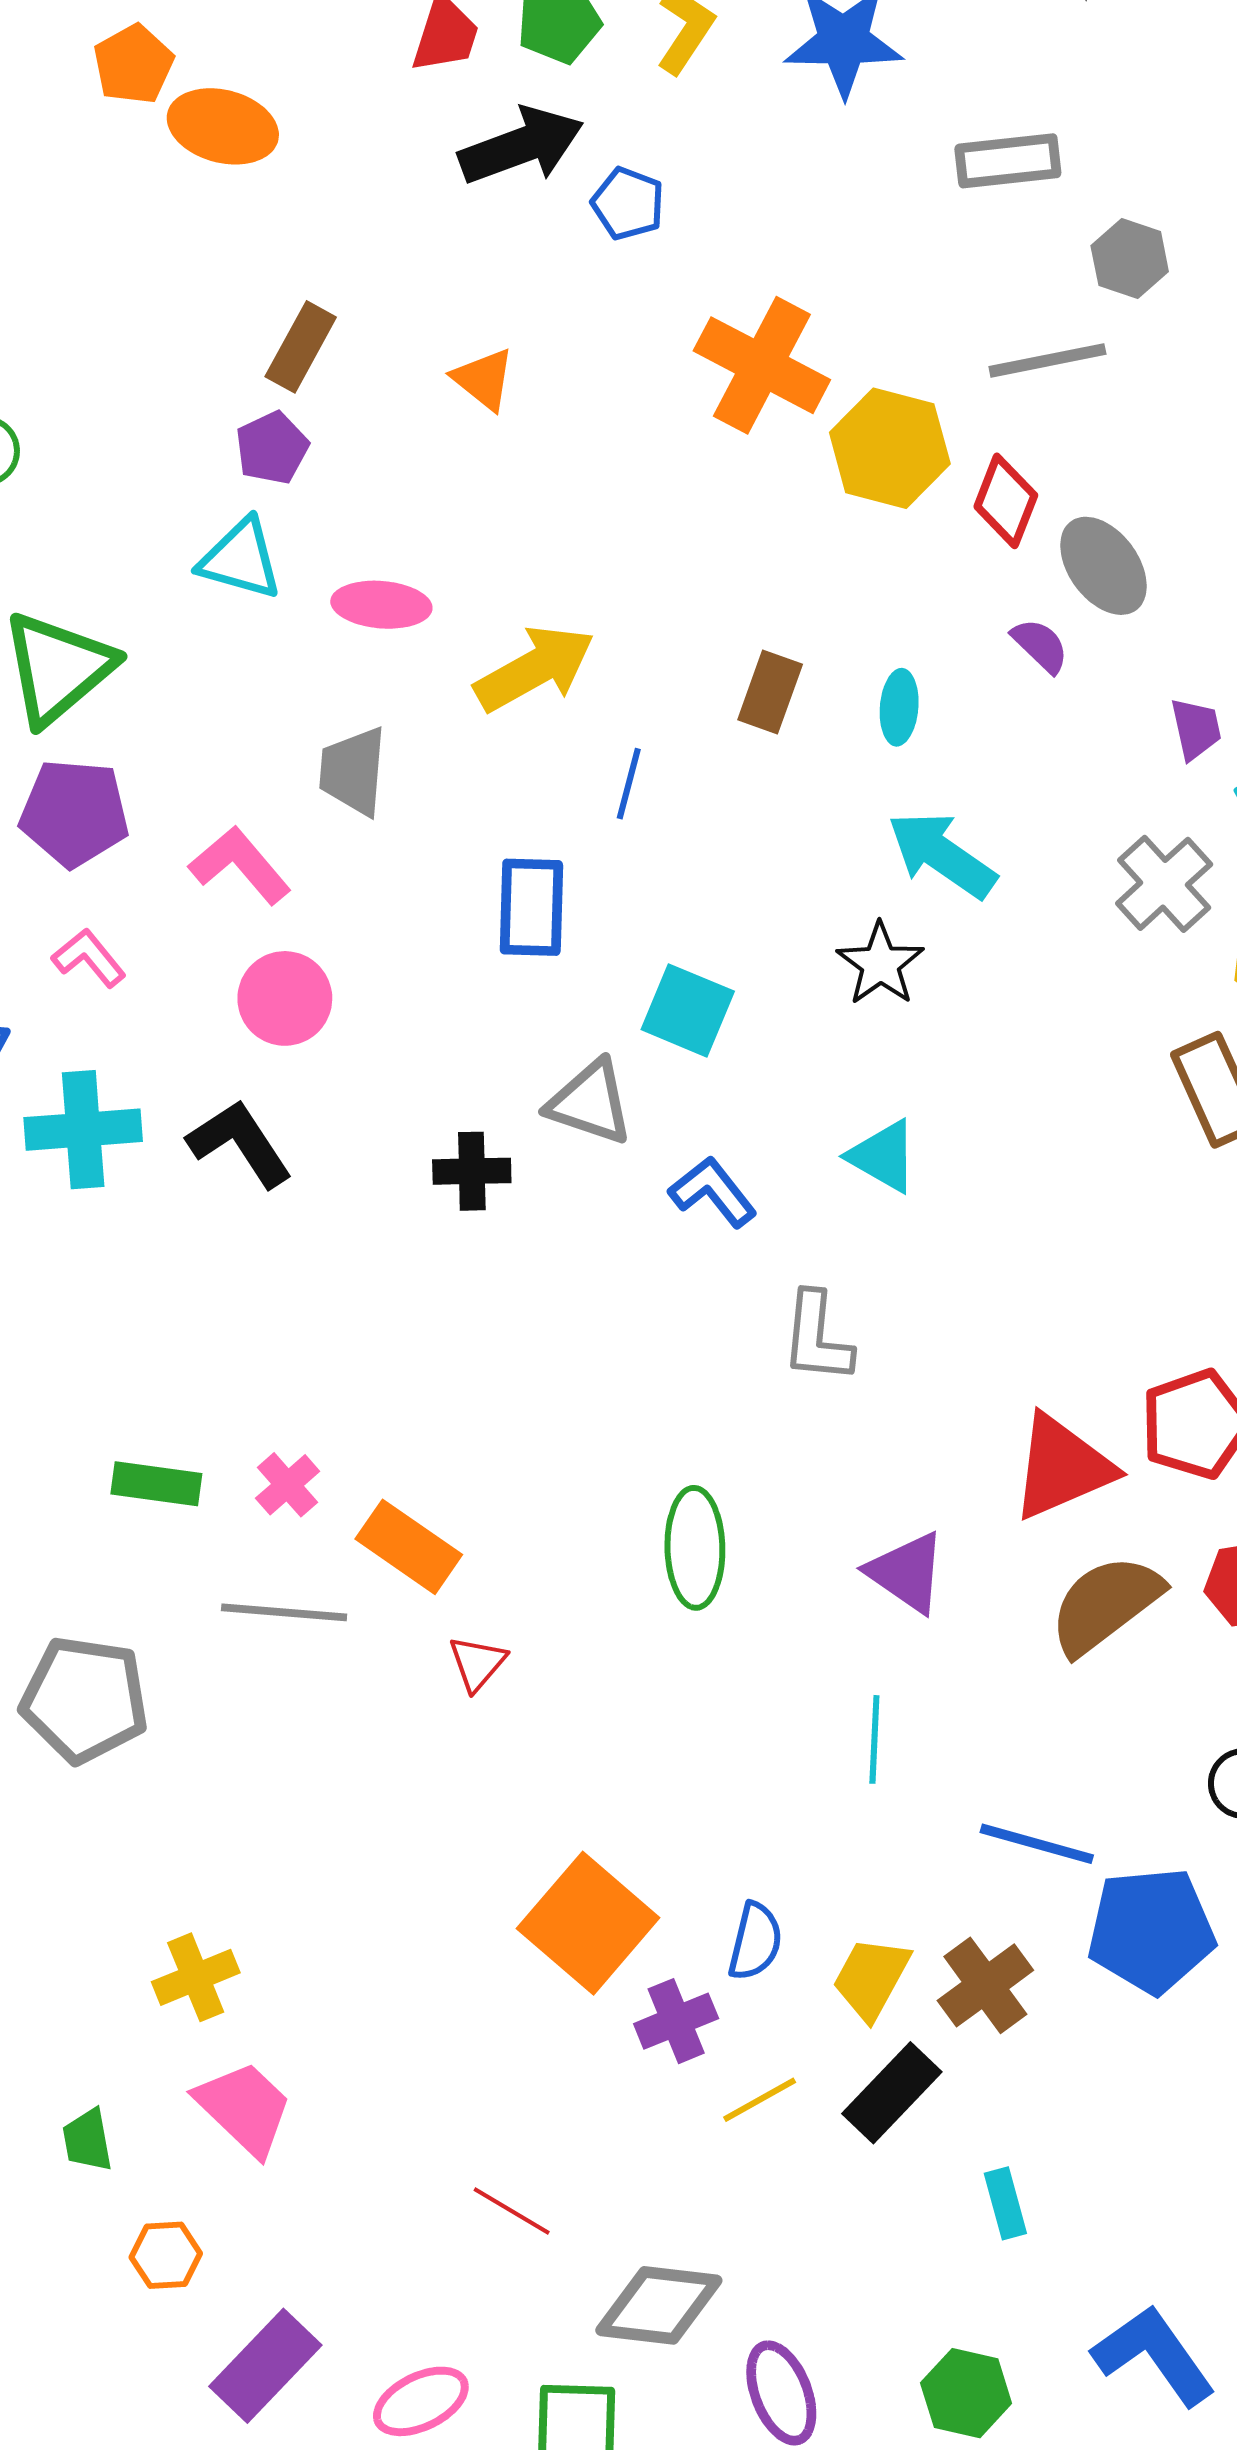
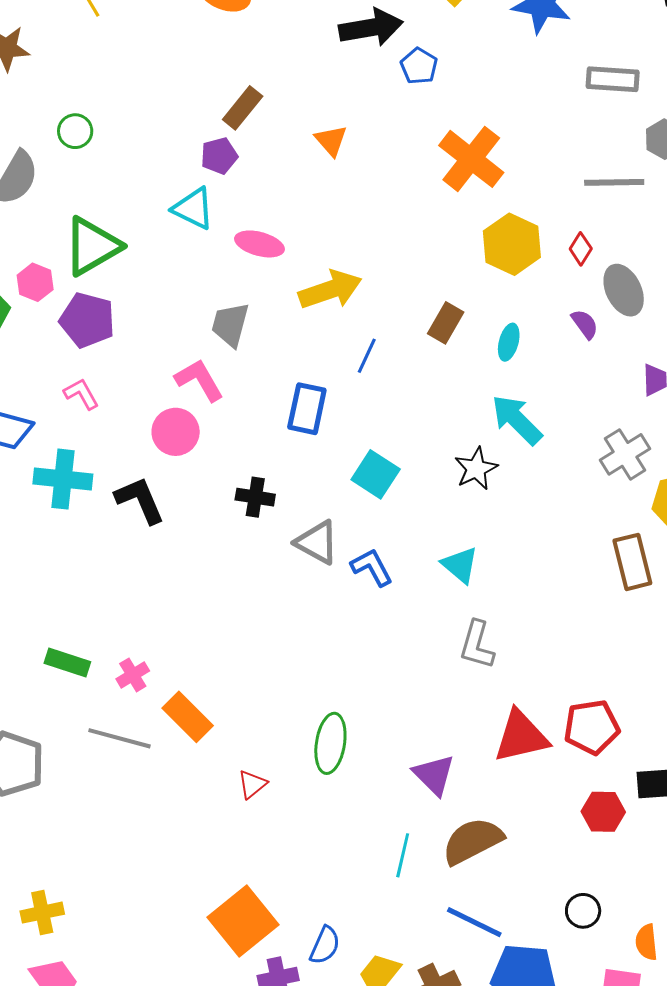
yellow hexagon: (890, 448) -> (512, 244), moved
red diamond: (1006, 501) -> (581, 249), size x0.7
pink L-shape: (240, 865) -> (199, 380), moved
gray triangle: (590, 1102) -> (317, 542), moved
black cross: (472, 1171) -> (255, 497), moved
gray L-shape: (817, 1338) -> (477, 645), moved
brown semicircle: (1105, 1605) -> (473, 841), moved
red triangle: (477, 1663) -> (252, 784), moved

